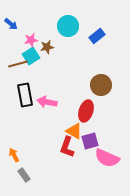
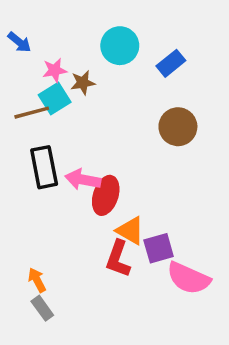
brown circle: (101, 85) -> (178, 127), moved
red ellipse: (86, 111) -> (106, 195), moved
orange arrow: (14, 155) -> (37, 280), moved

